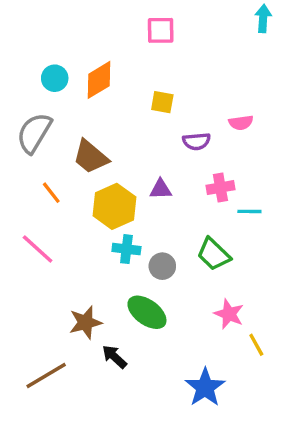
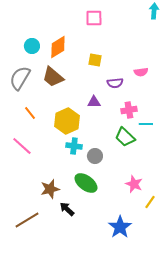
brown trapezoid: (91, 157) -> (53, 77), moved
purple triangle: (161, 189) -> (94, 102), moved
green trapezoid: (214, 254) -> (125, 137), moved
yellow line: (256, 345) -> (150, 202), turned 64

